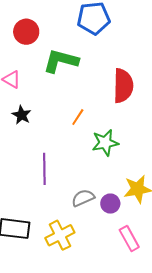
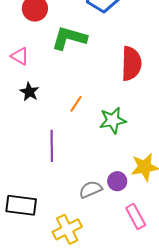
orange line: (78, 117) -> (76, 104), moved
gray semicircle: (83, 198) -> (91, 189), moved
yellow cross: (60, 235) -> (67, 229), moved

